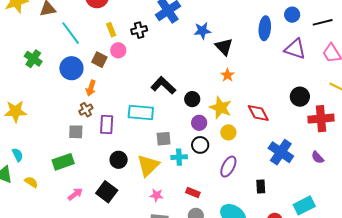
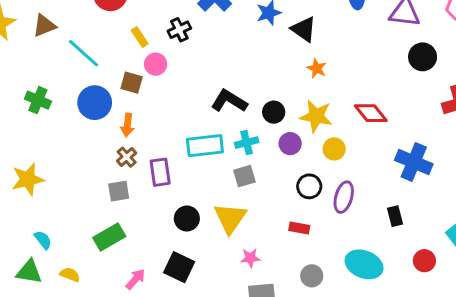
black circle: (300, 97) -> (423, 57), moved
black circle: (200, 145) -> (309, 186), moved
cyan cross: (179, 157) -> (247, 143), moved
red rectangle: (193, 193) -> (299, 228), moved

